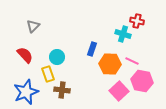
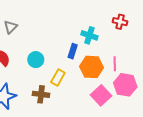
cyan cross: (123, 34) -> (89, 35), moved
pink line: (132, 61) -> (115, 64), turned 64
yellow rectangle: (48, 74) -> (58, 77), moved, turned 49

